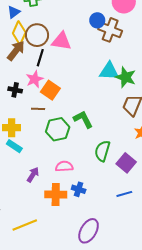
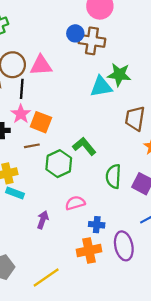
green star: (126, 77) -> (119, 75), moved
orange cross: (56, 195) -> (89, 250), moved
purple ellipse: (89, 231) -> (124, 246), moved, turned -30

